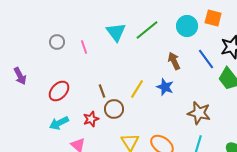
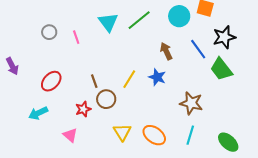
cyan arrow: (59, 123) -> (38, 113), moved

